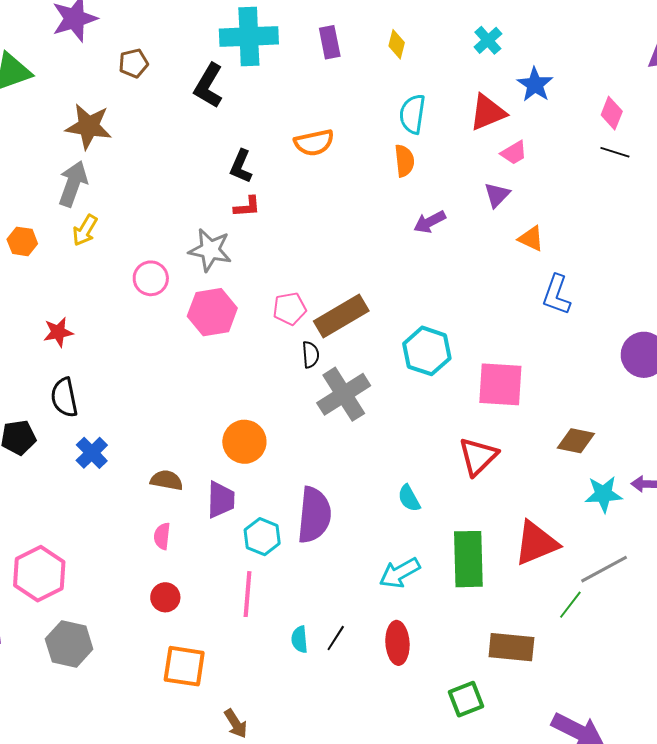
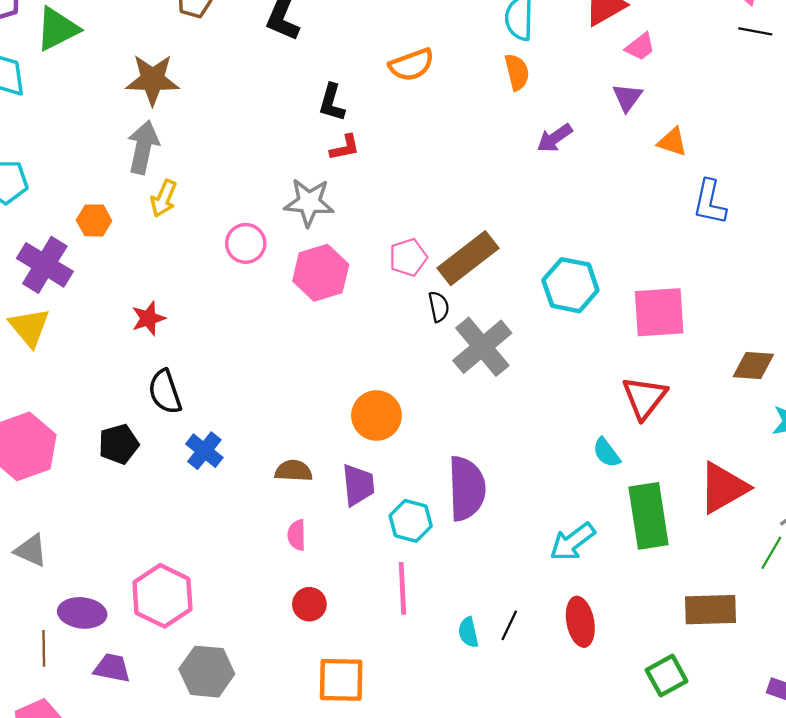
cyan semicircle: (409, 498) -> (606, 453), moved

